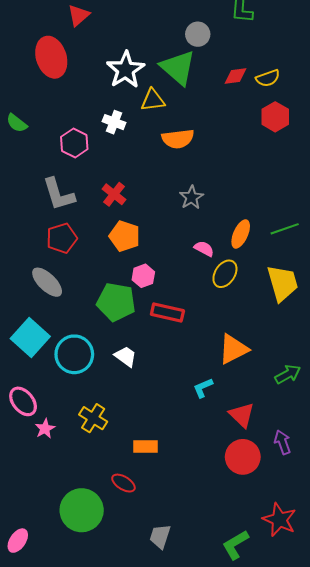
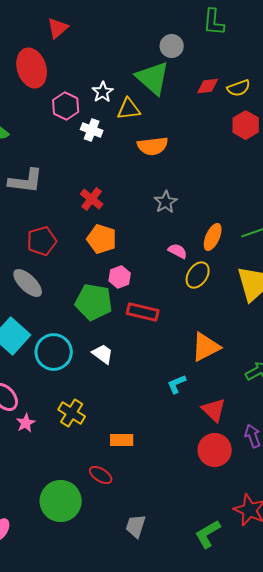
white star: (126, 70) -> (103, 92), moved, size x0.6
pink hexagon: (74, 143) -> (66, 106), moved
gray L-shape: (59, 194) -> (26, 181), moved, turned -66

